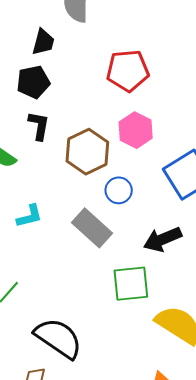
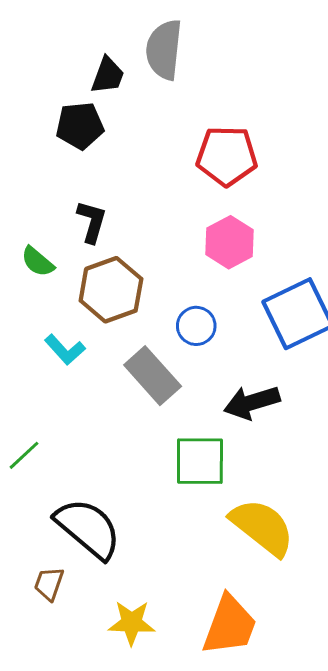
black trapezoid: (43, 42) -> (108, 75), moved
black pentagon: (33, 82) -> (80, 126), moved
brown hexagon: (87, 152) -> (111, 290), moved
cyan L-shape: (29, 216) -> (65, 350), turned 56

